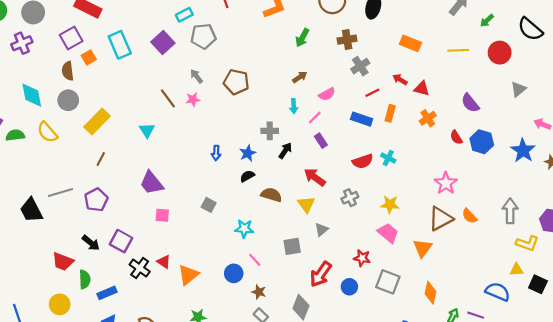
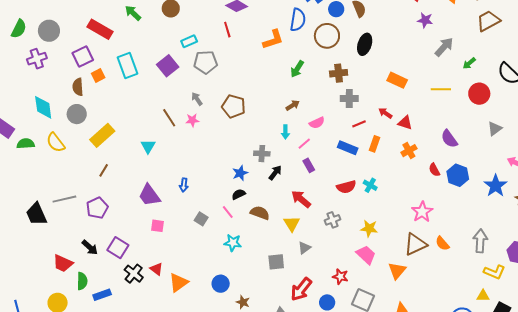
gray cross: (360, 66) -> (349, 98), turned 30
blue arrow: (216, 153) -> (184, 185), moved
pink line: (255, 260) -> (228, 212), moved

